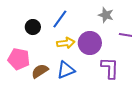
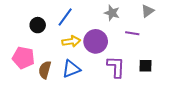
brown semicircle: (40, 71) -> (45, 70), turned -42

